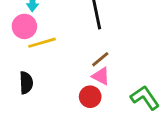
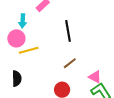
pink triangle: (101, 76) -> (95, 77), moved

